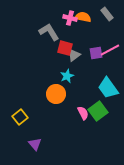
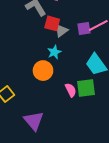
green square: (98, 111) -> (86, 88), turned 30
purple triangle: (35, 144) -> (34, 121), moved, size x1.5

